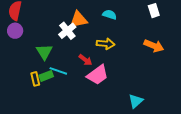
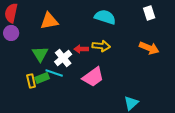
cyan semicircle: (110, 15) -> (105, 17), size x1.5
orange triangle: (78, 20) -> (49, 21), moved
white cross: (67, 31) -> (63, 58), moved
red arrow: (85, 60) -> (81, 49), moved, turned 144

